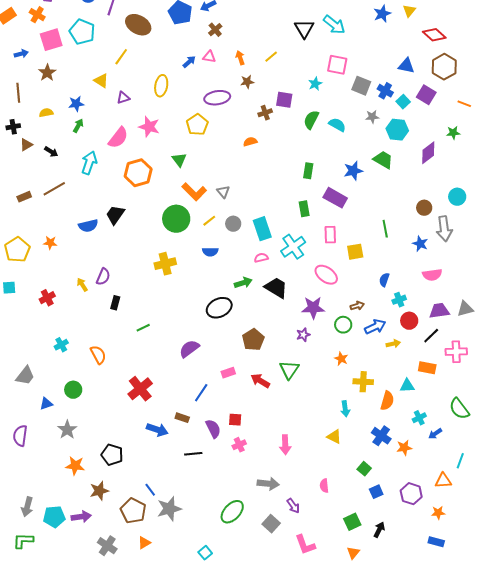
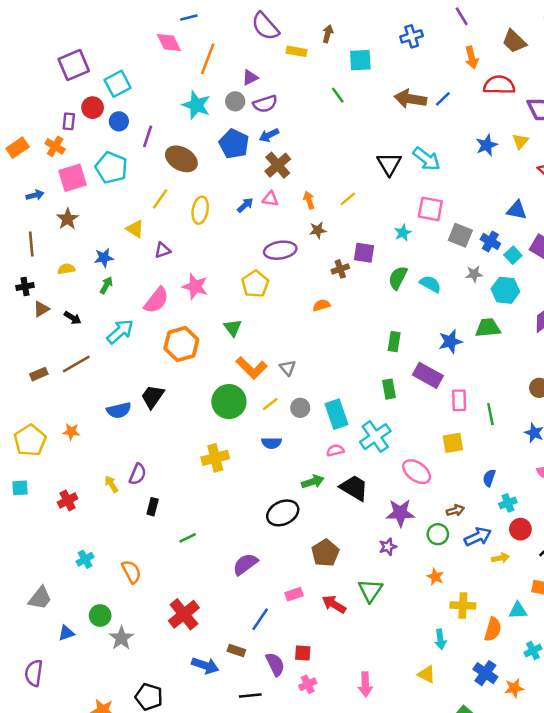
brown cross: (215, 30) -> (278, 165), size x1.5
yellow ellipse: (161, 86) -> (200, 210), moved
green trapezoid: (383, 160) -> (488, 328), turned -35
cyan arrow: (89, 163) -> (120, 332), turned 30
pink rectangle: (330, 235) -> (459, 400), moved
gray star: (67, 430) -> (121, 638), moved

